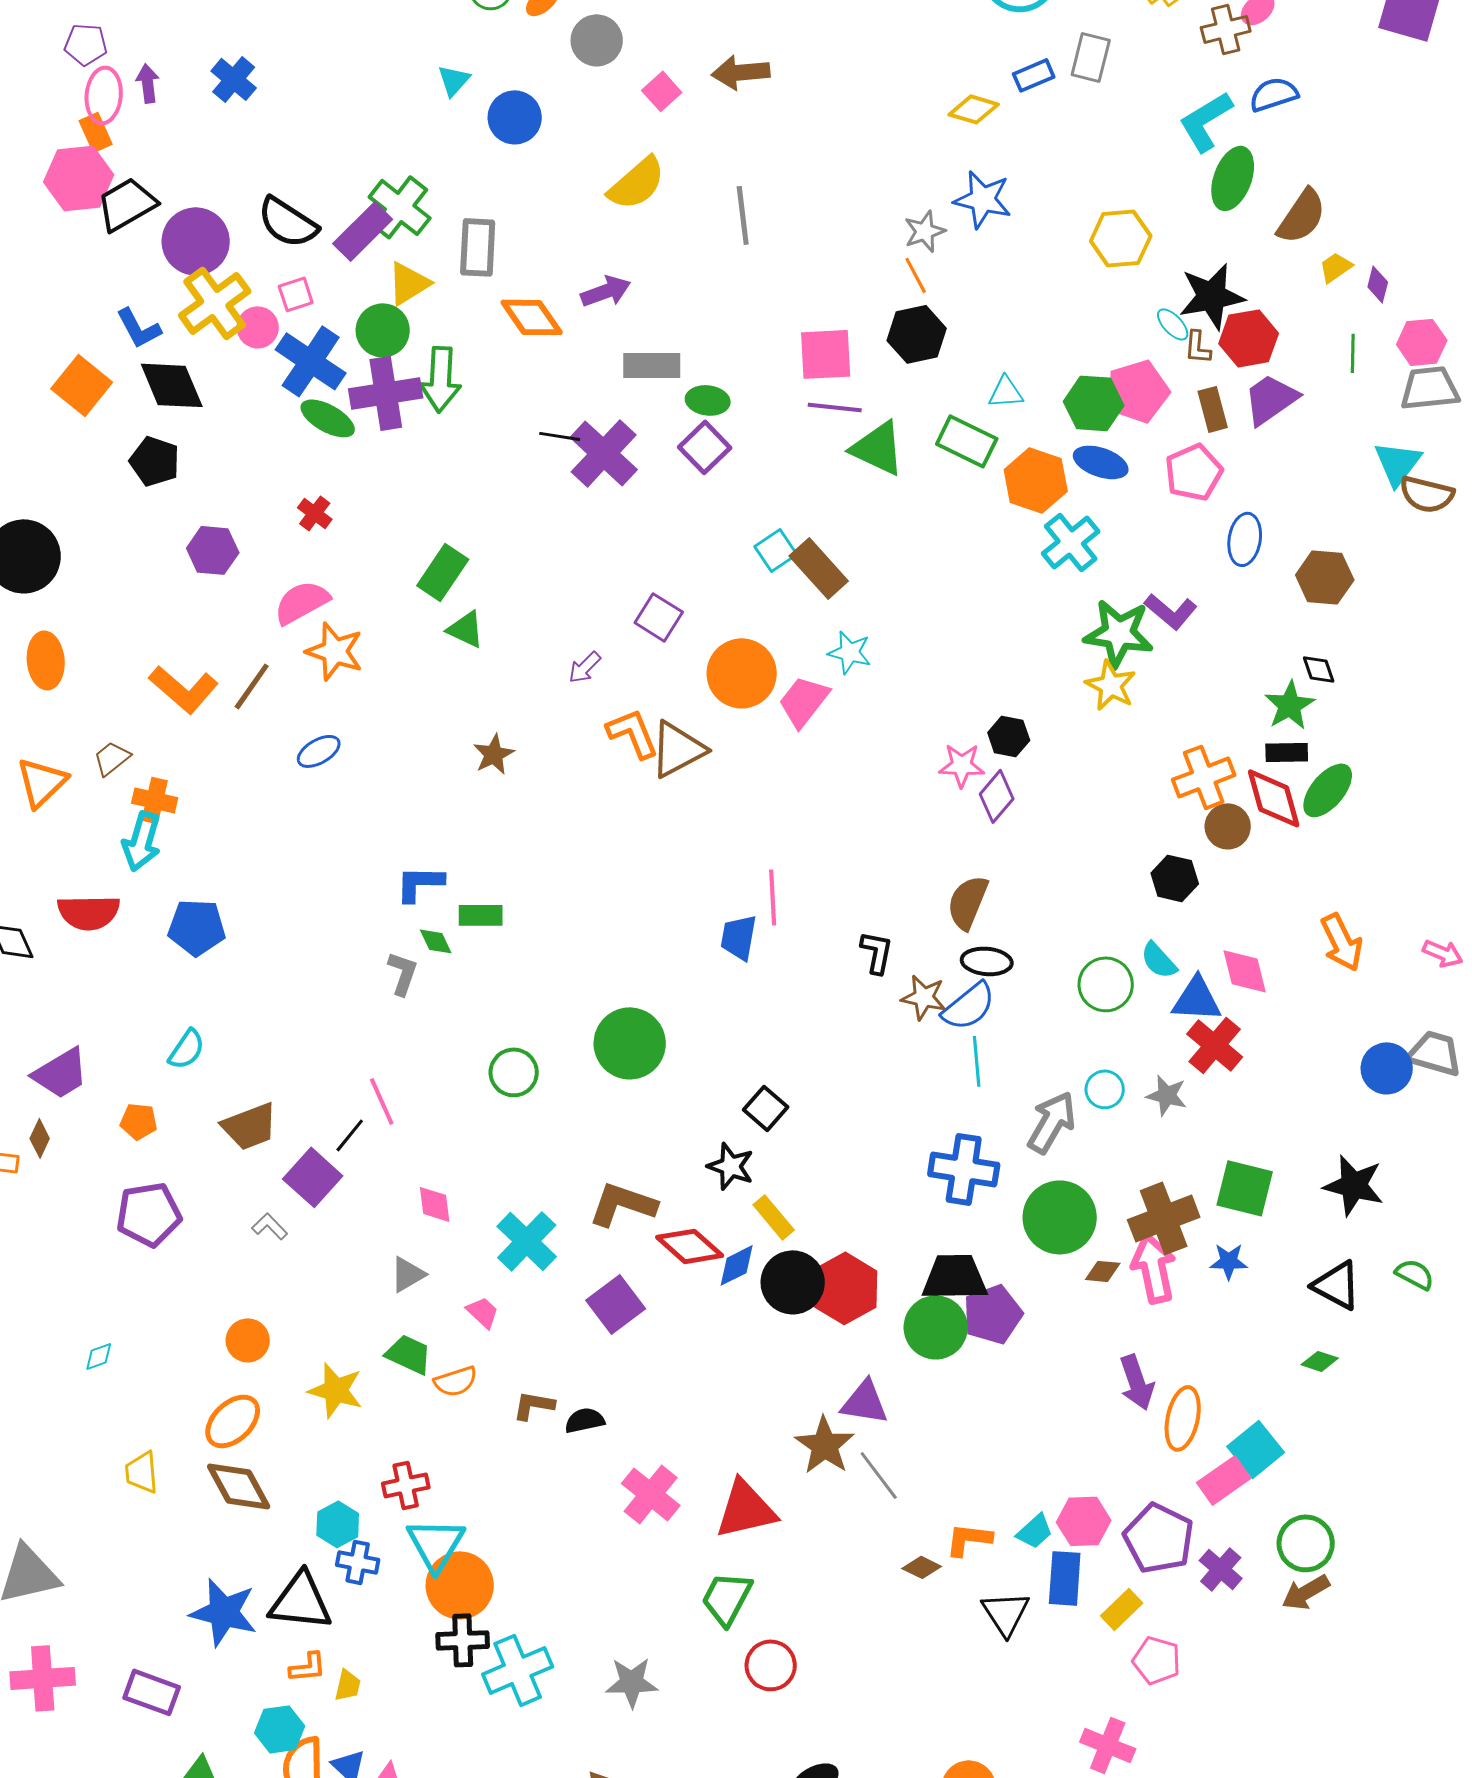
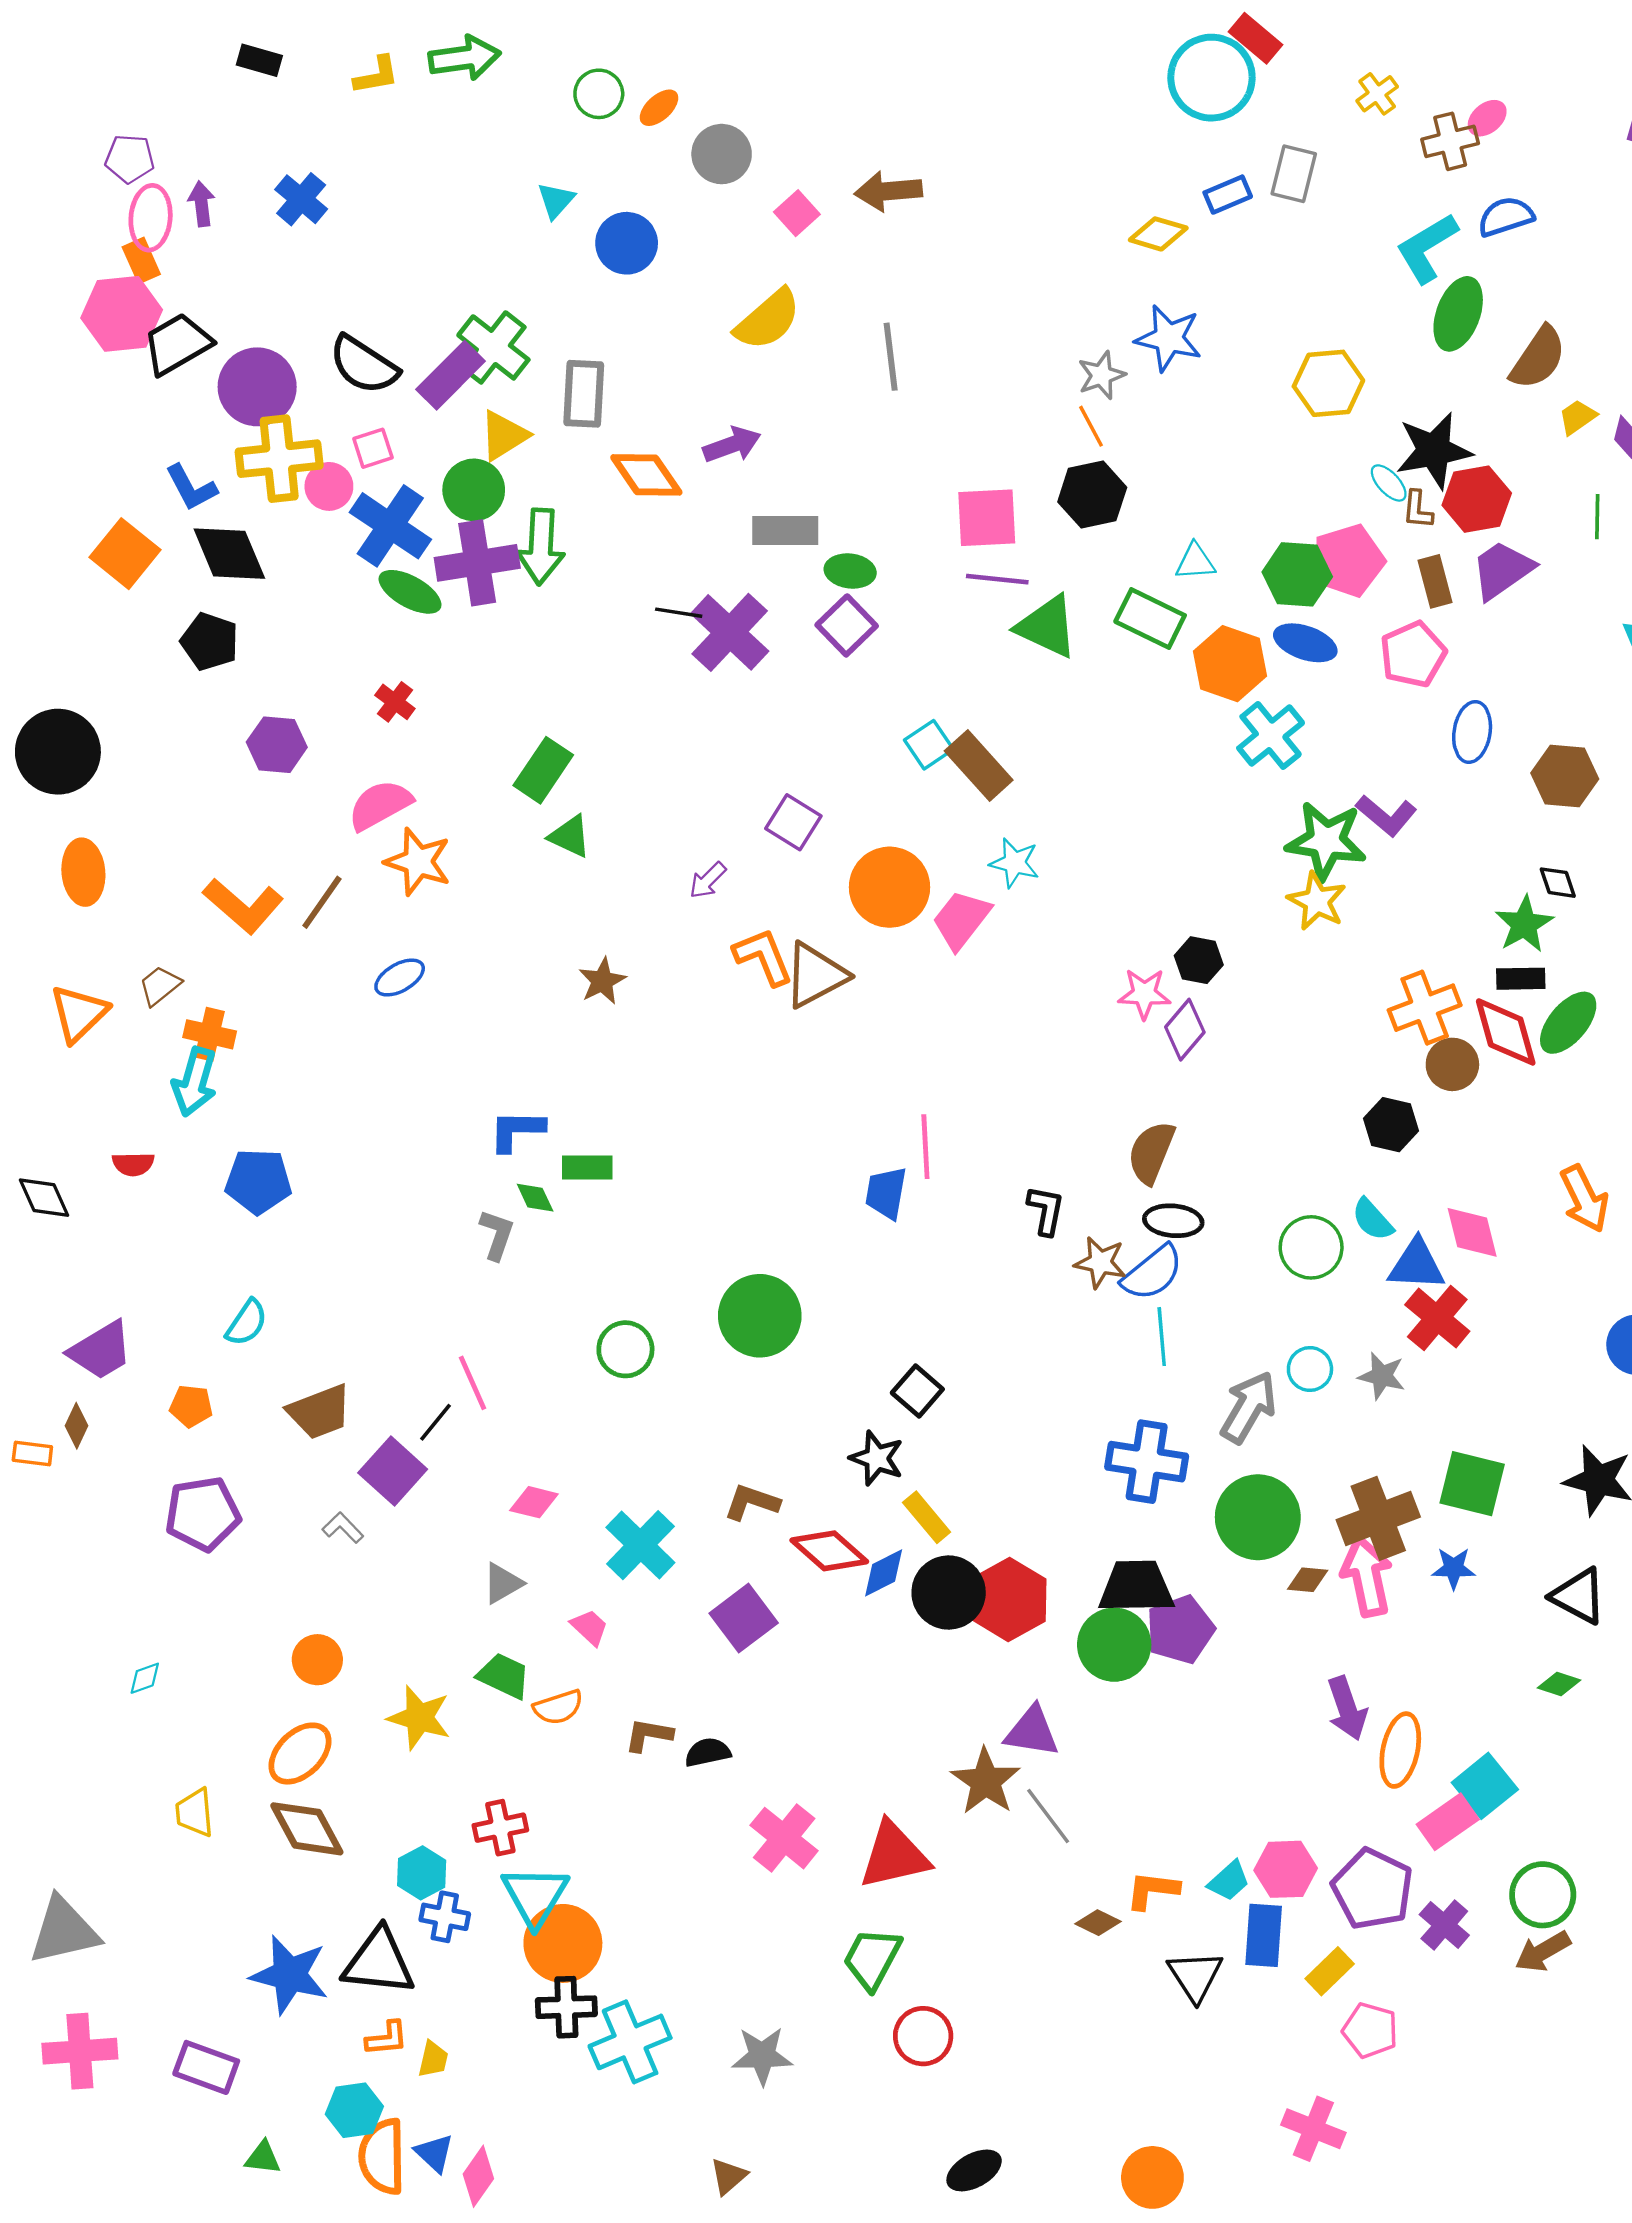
yellow cross: (215, 303) -> (279, 459), turned 30
red semicircle: (89, 912) -> (133, 1164), size x0.6
pink diamond: (435, 1204) -> (534, 1502), turned -69
brown L-shape: (623, 1204) -> (752, 1502), size x0.7

